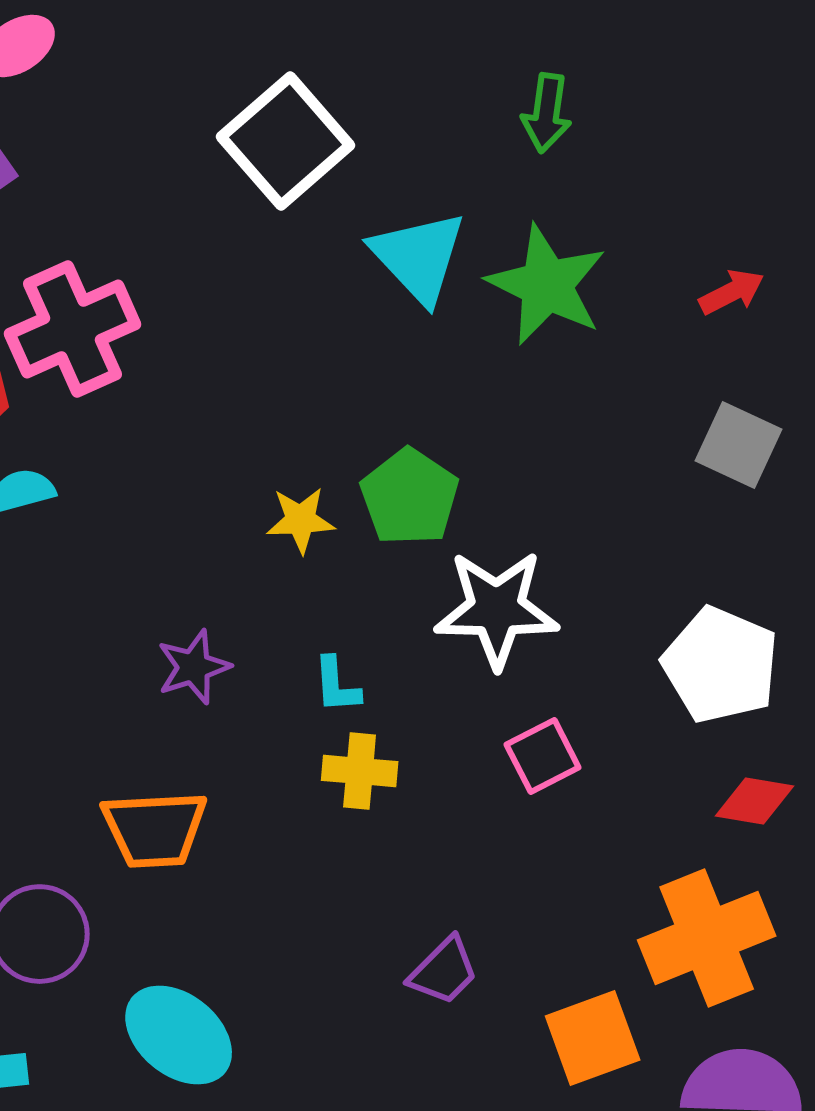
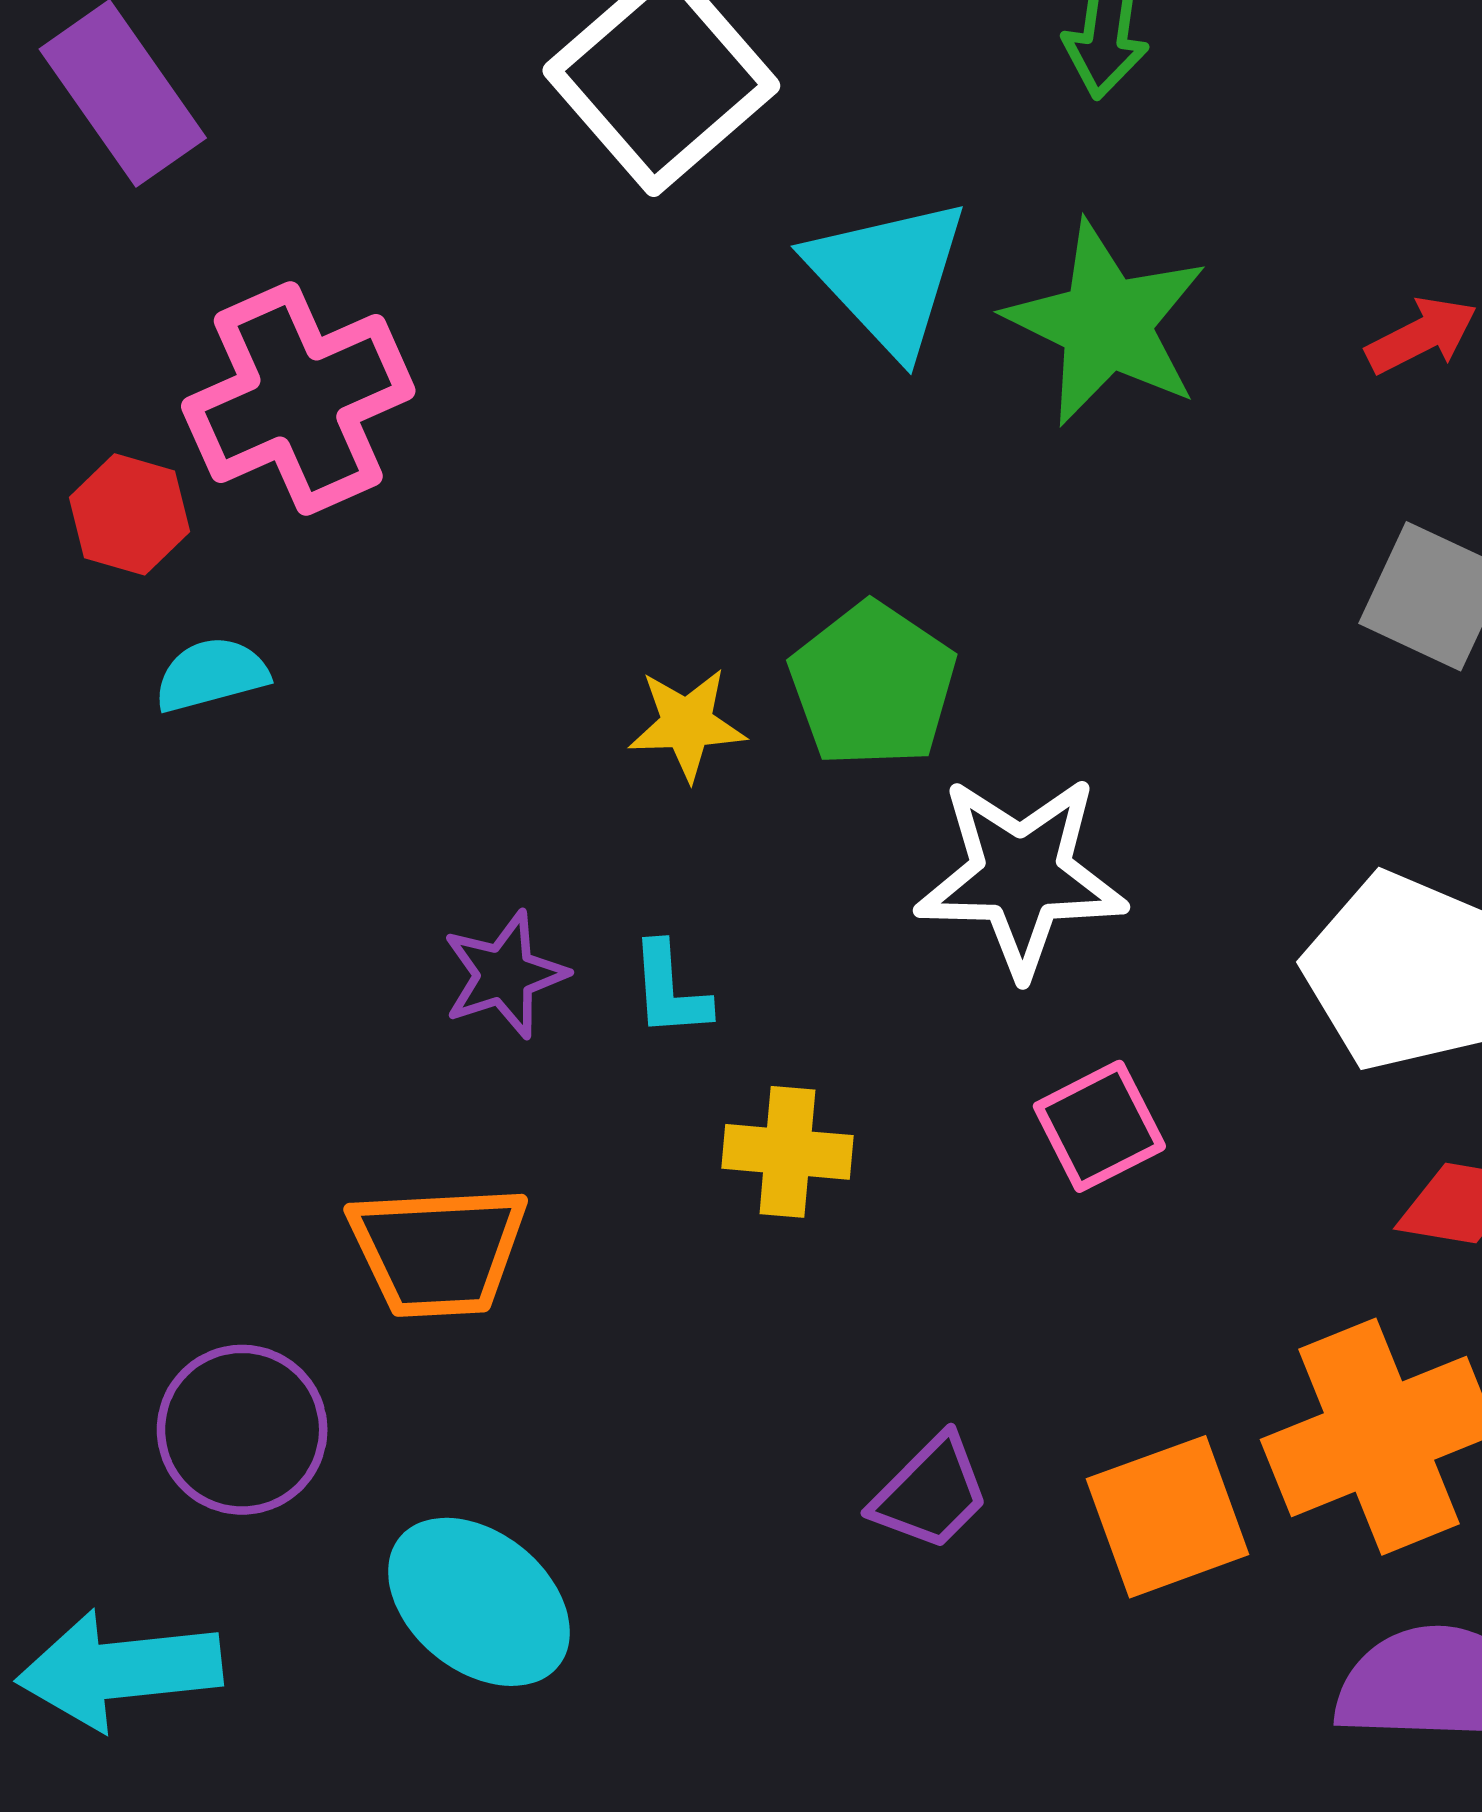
cyan L-shape: (337, 685) -> (670, 990), moved
orange square: (593, 1038) -> (1168, 1517), moved

